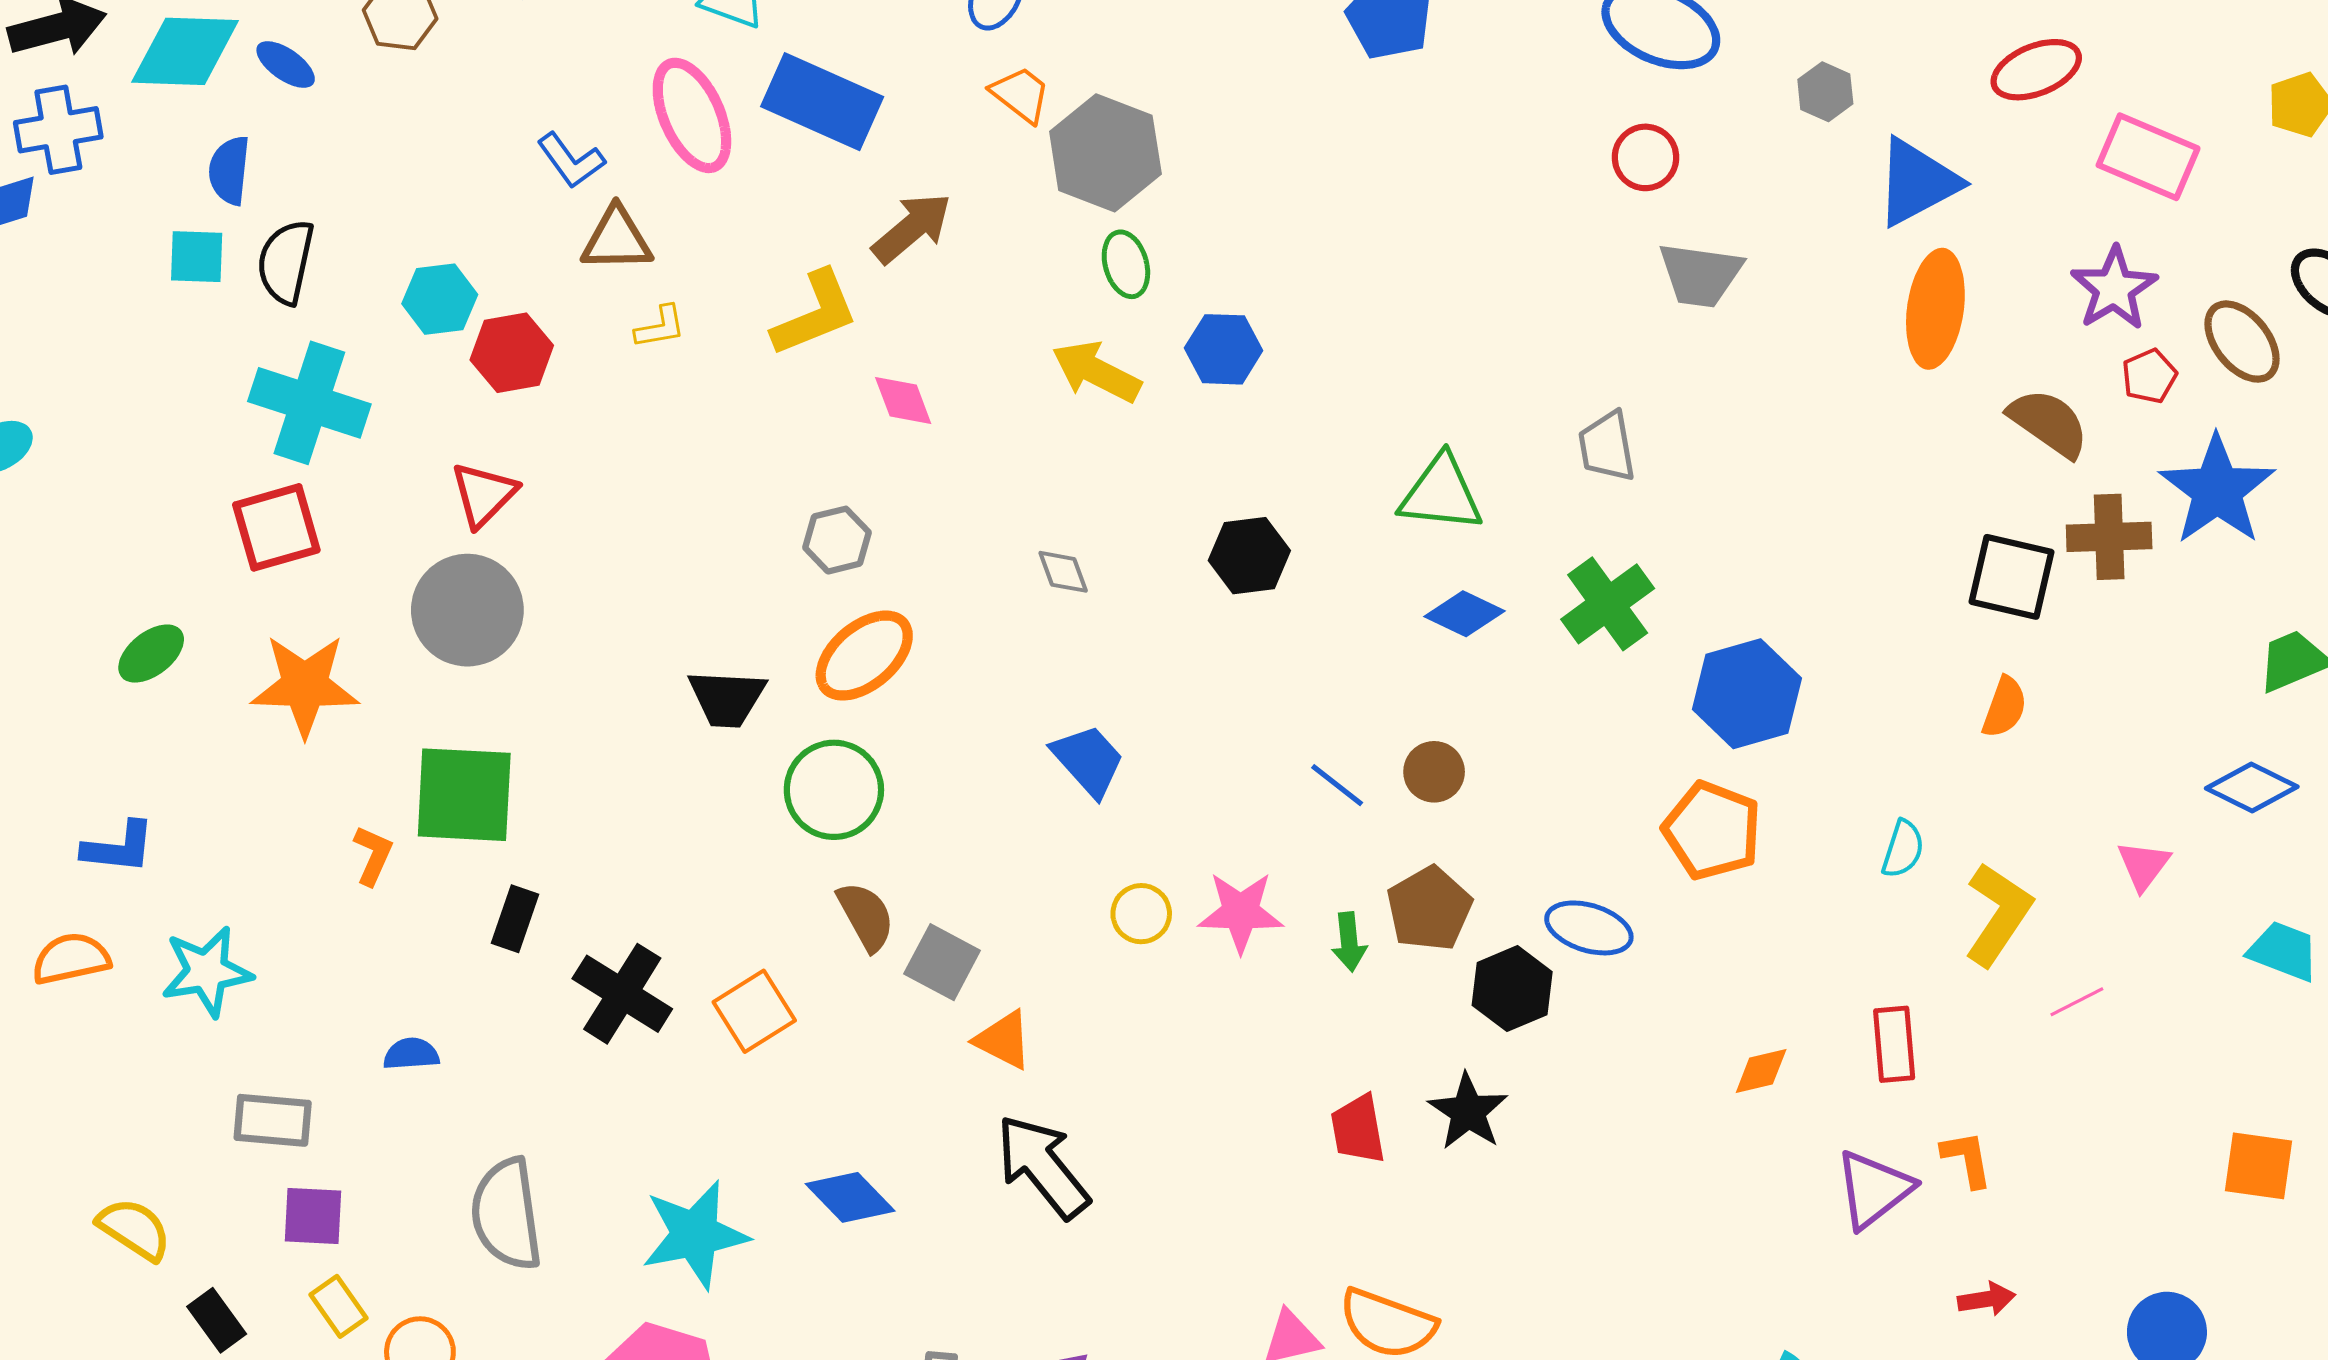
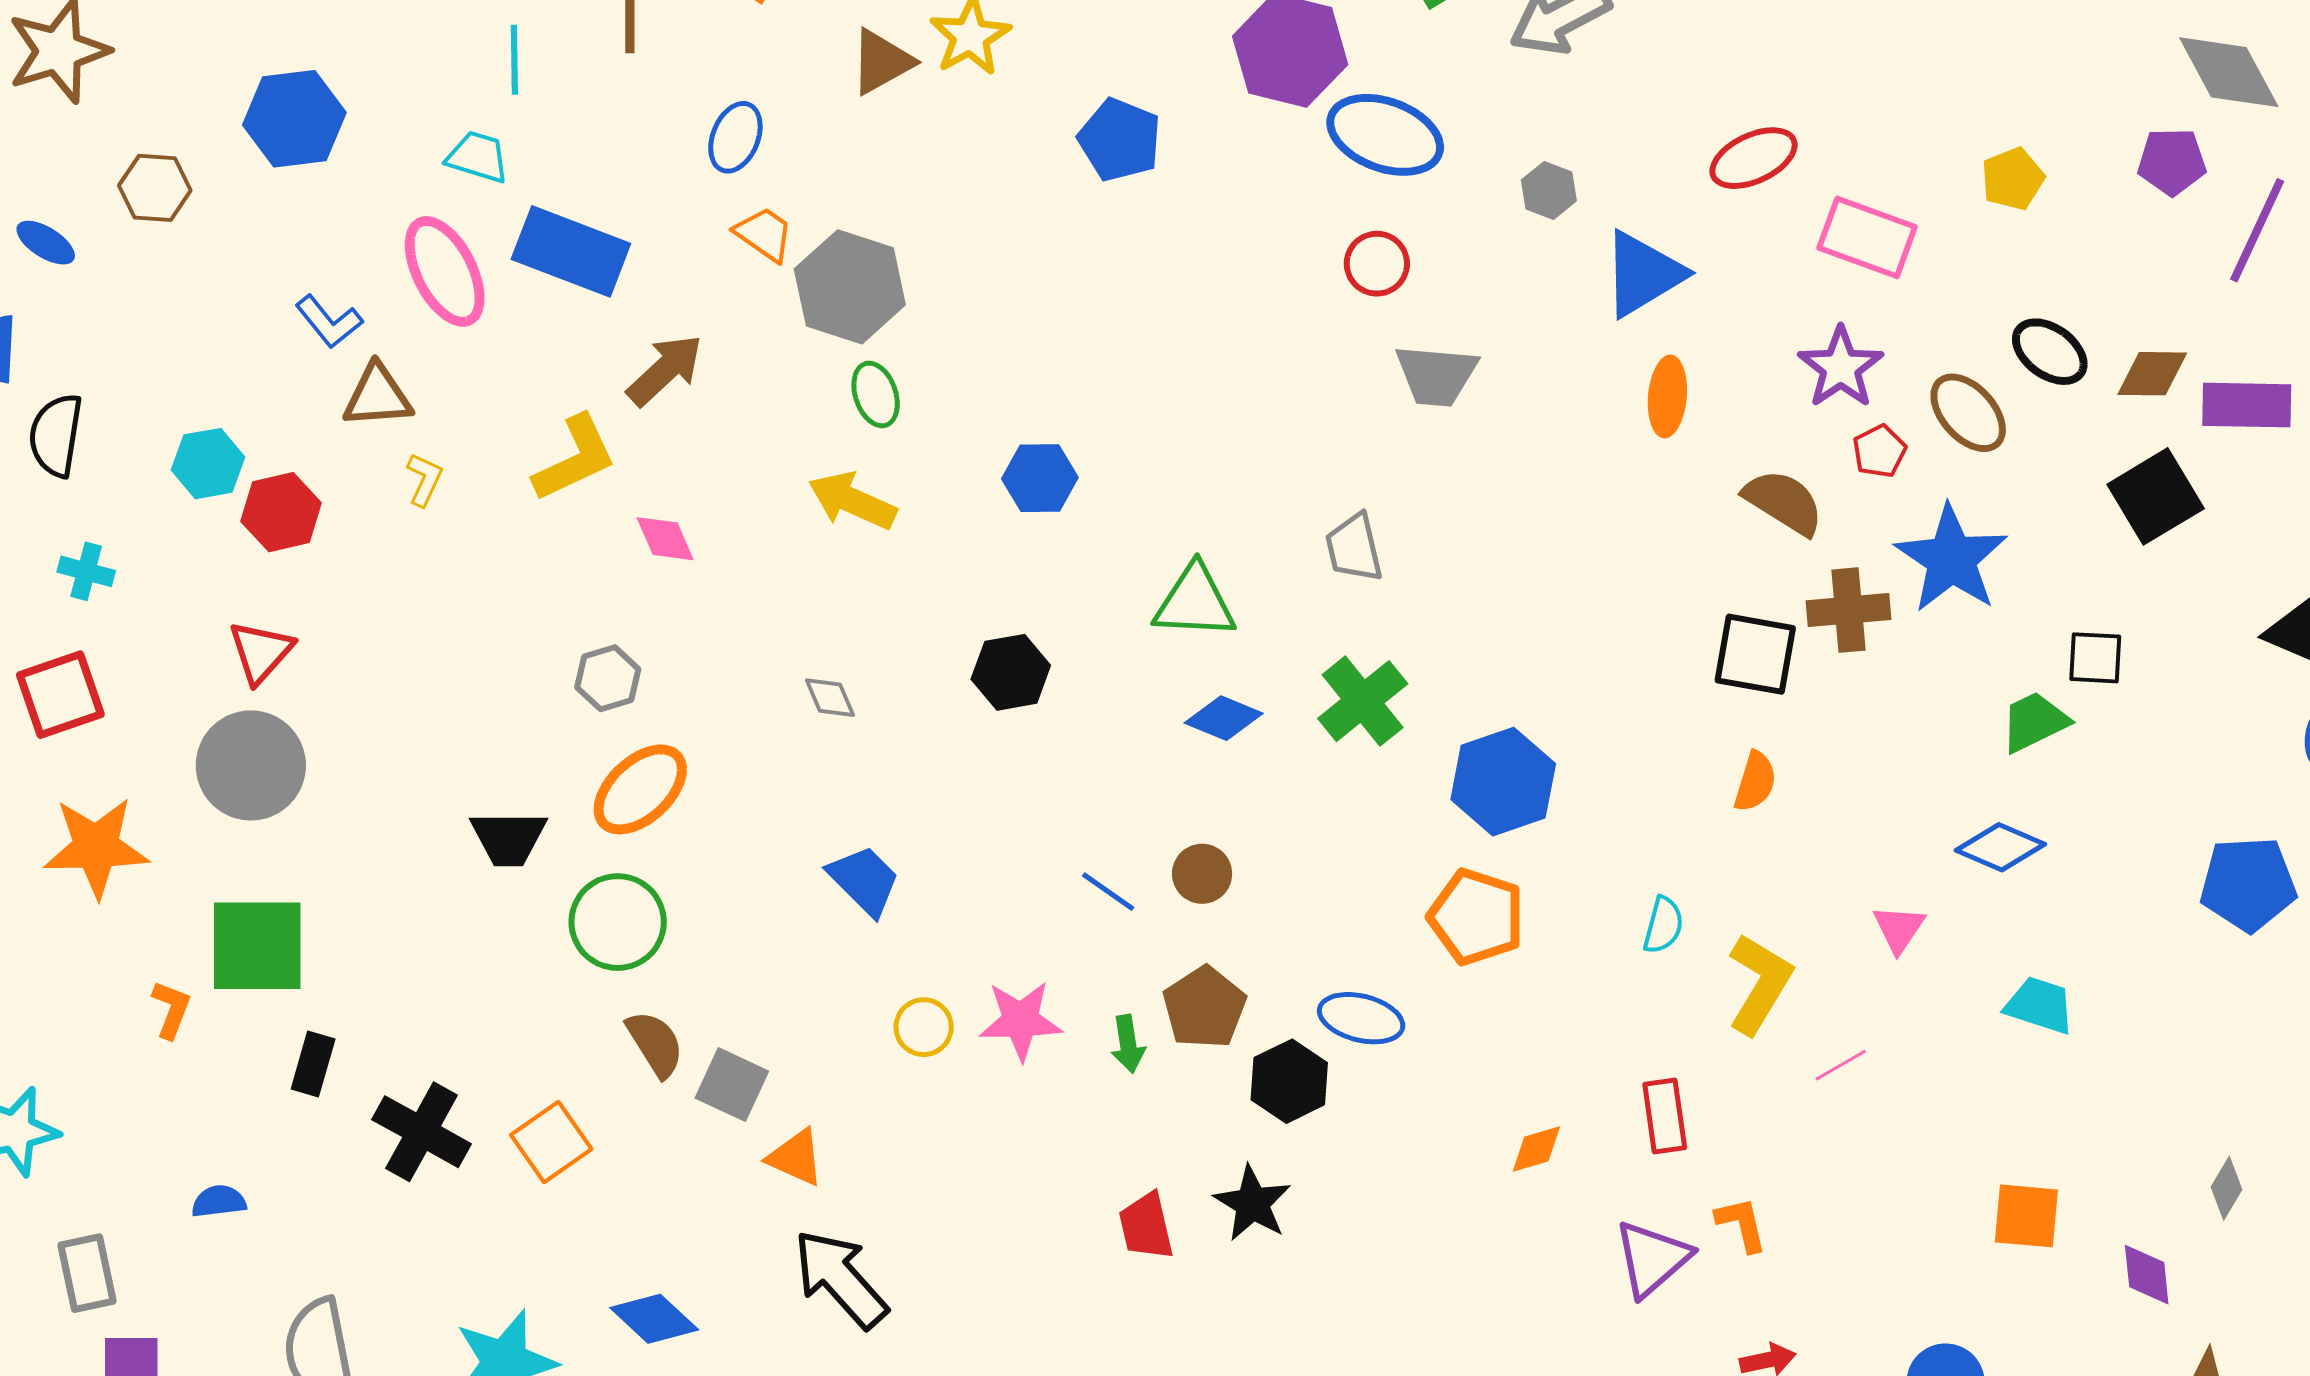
orange ellipse: (1935, 309) -> (1667, 396), size x0.7
yellow L-shape: (660, 327) -> (424, 479), turned -52
blue hexagon: (1224, 349) -> (1040, 478), moved
cyan cross: (309, 403) -> (86, 571), size x0.5
gray rectangle: (273, 1120) -> (87, 1273), turned 76

